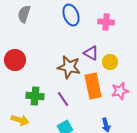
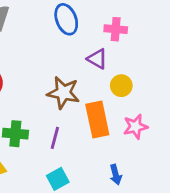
purple triangle: (91, 53) -> (97, 59), moved
purple line: (63, 99) -> (55, 138), turned 49

